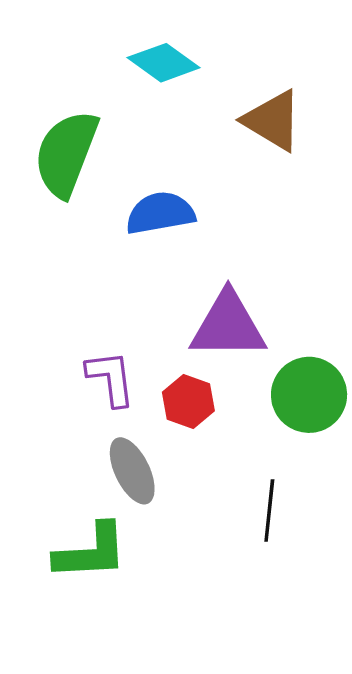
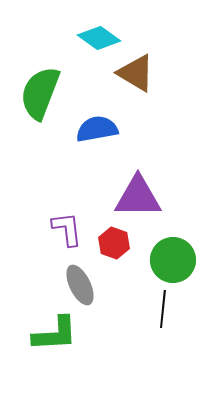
brown triangle: (273, 121) -> (136, 73), moved
green circle: (309, 395) -> (173, 260), moved

